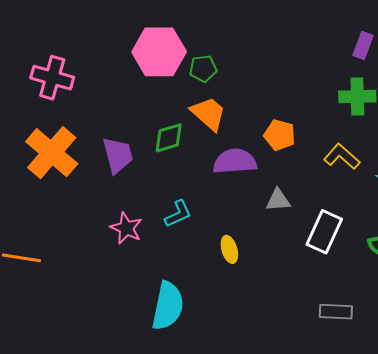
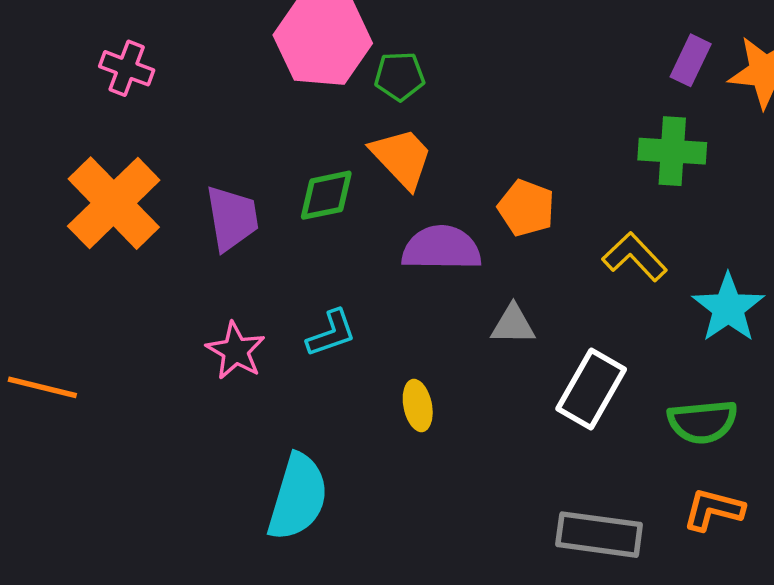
pink cross: (52, 78) -> (127, 68), size x0.7
gray rectangle: (336, 312) -> (599, 535), size x1.4

